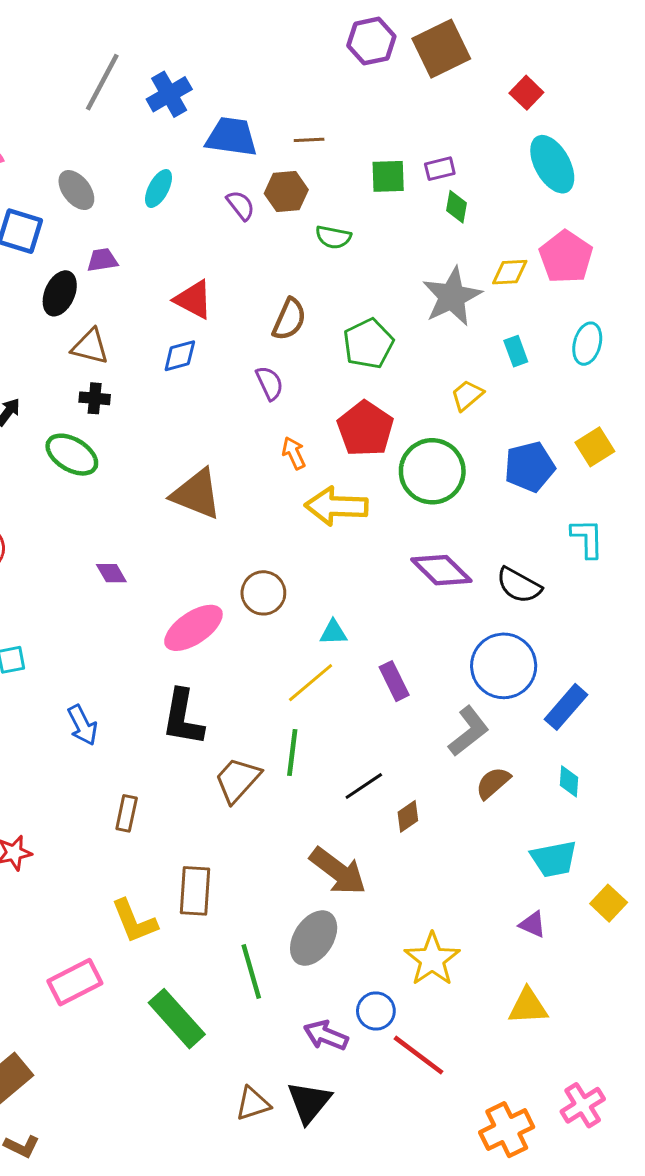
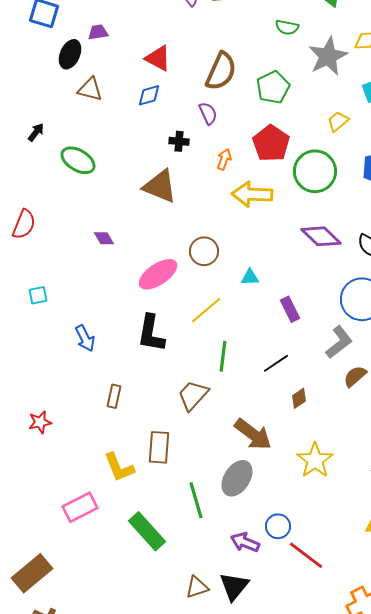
green semicircle: (333, 237) -> (287, 27), moved
brown semicircle: (289, 319) -> (221, 71), size x1.4
black cross: (95, 398) -> (179, 141), moved
orange arrow: (294, 453) -> (224, 159), turned 45
yellow line: (311, 683) -> (206, 310), moved
brown trapezoid: (238, 780) -> (193, 395), moved
black line: (364, 786) -> (276, 363), moved
yellow star: (432, 959) -> (315, 460), moved

